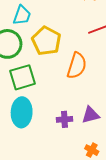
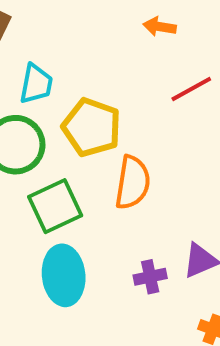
orange semicircle: (77, 66) -> (133, 183), moved

